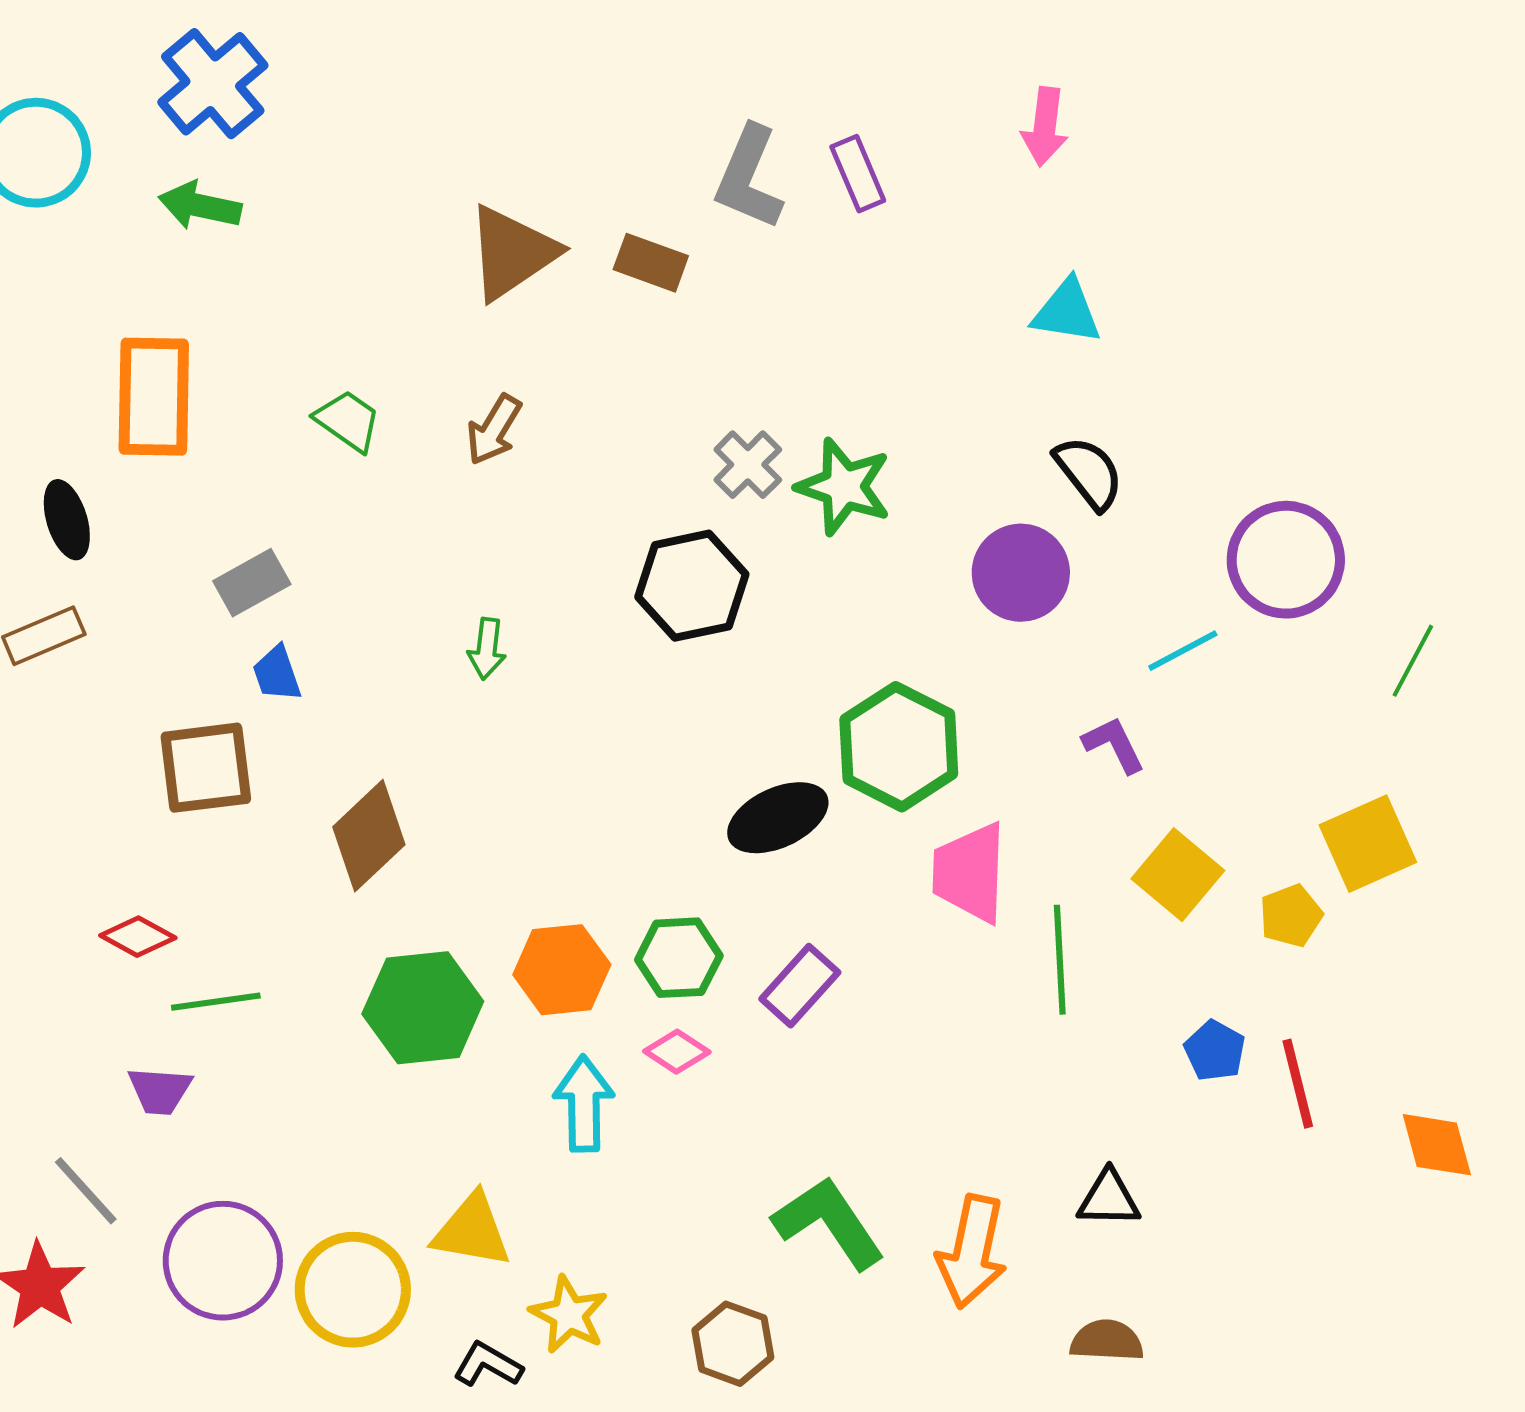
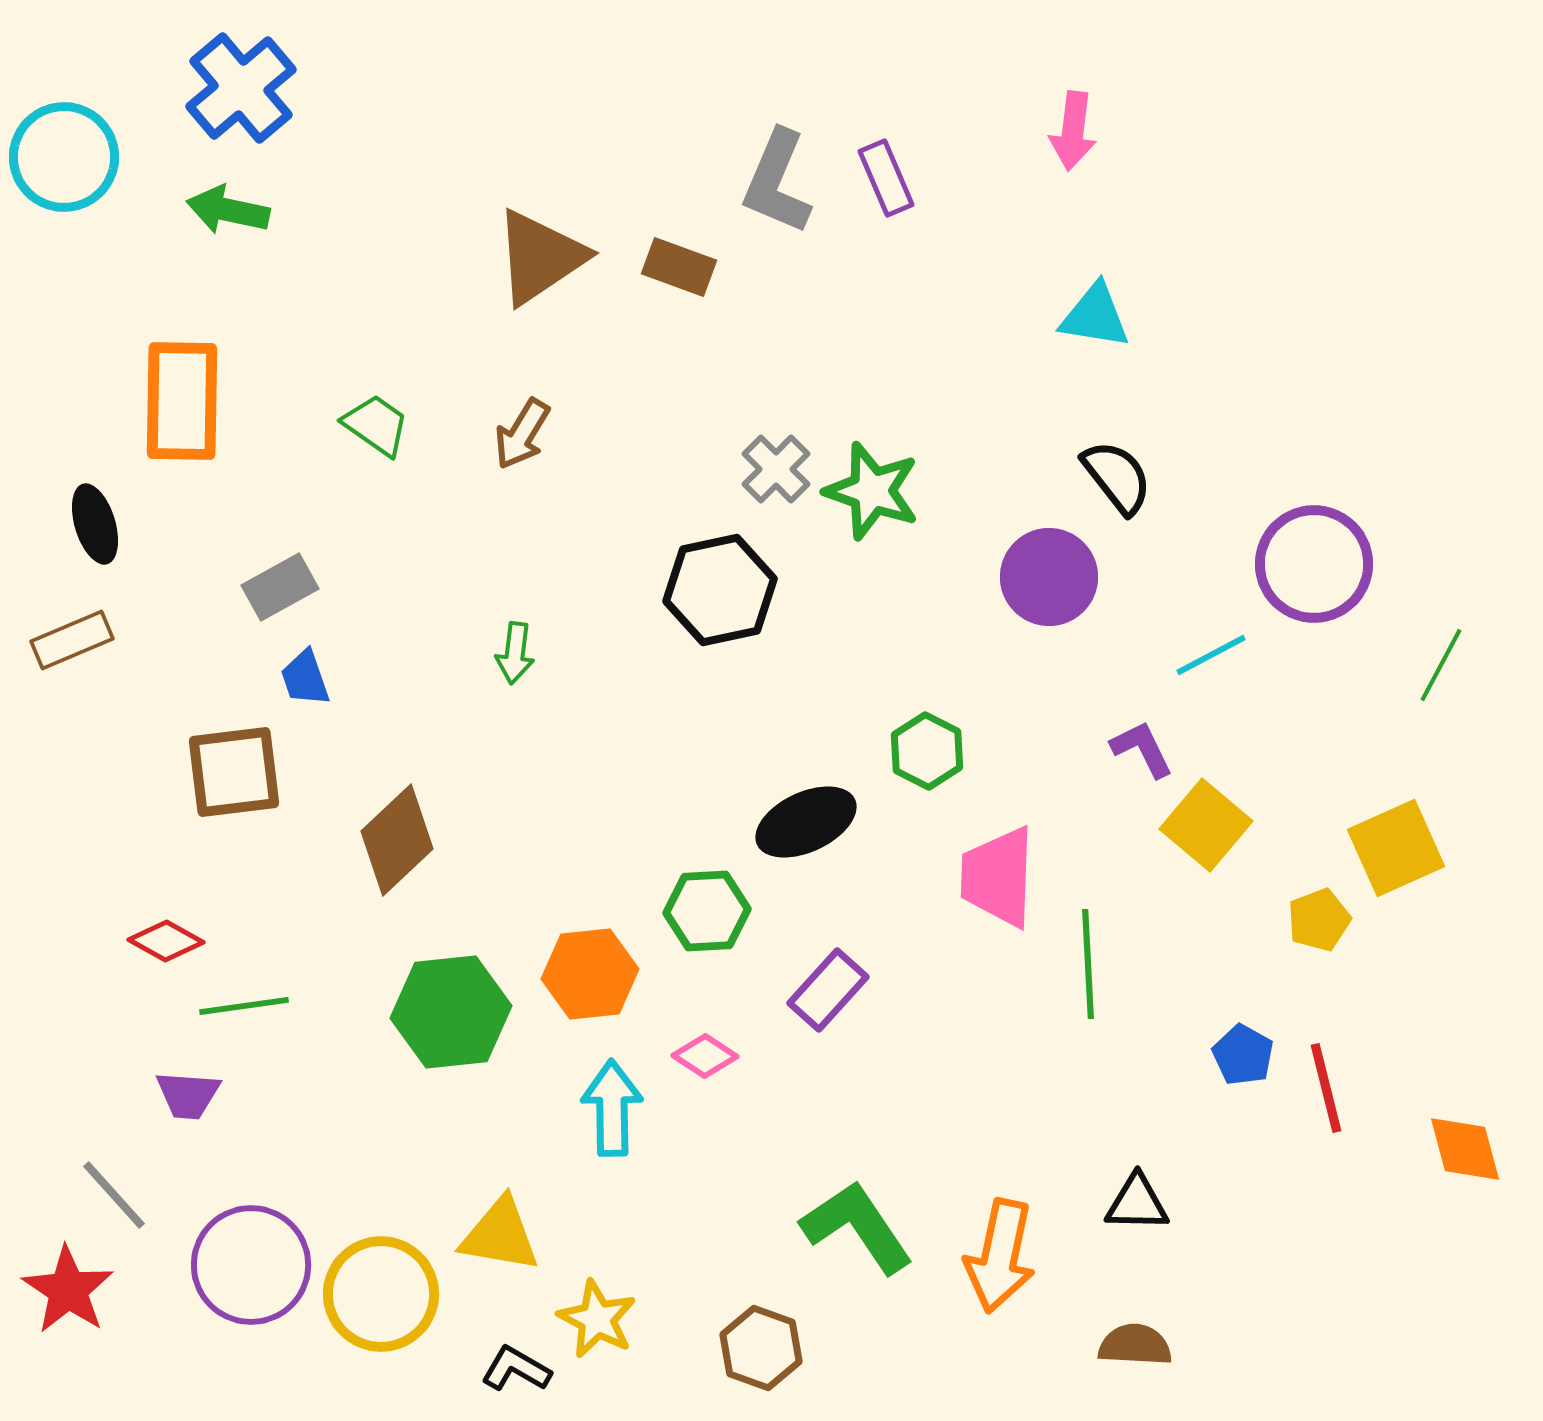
green hexagon: (899, 747) -> (927, 751), size x0.6
yellow square: (1178, 875) -> (1206, 825), moved
green hexagon: (679, 958) -> (707, 911), moved

